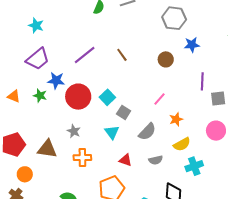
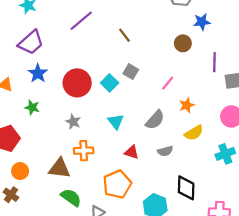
purple line: (85, 55) -> (81, 21), moved
brown circle: (166, 59) -> (183, 43), moved
blue star: (56, 81) -> (38, 73), moved, turned 30
green star: (40, 96) -> (32, 107), moved
gray square: (124, 112) -> (131, 72), moved
brown triangle: (47, 149) -> (59, 168), moved
cyan cross: (194, 166) -> (225, 154), moved

